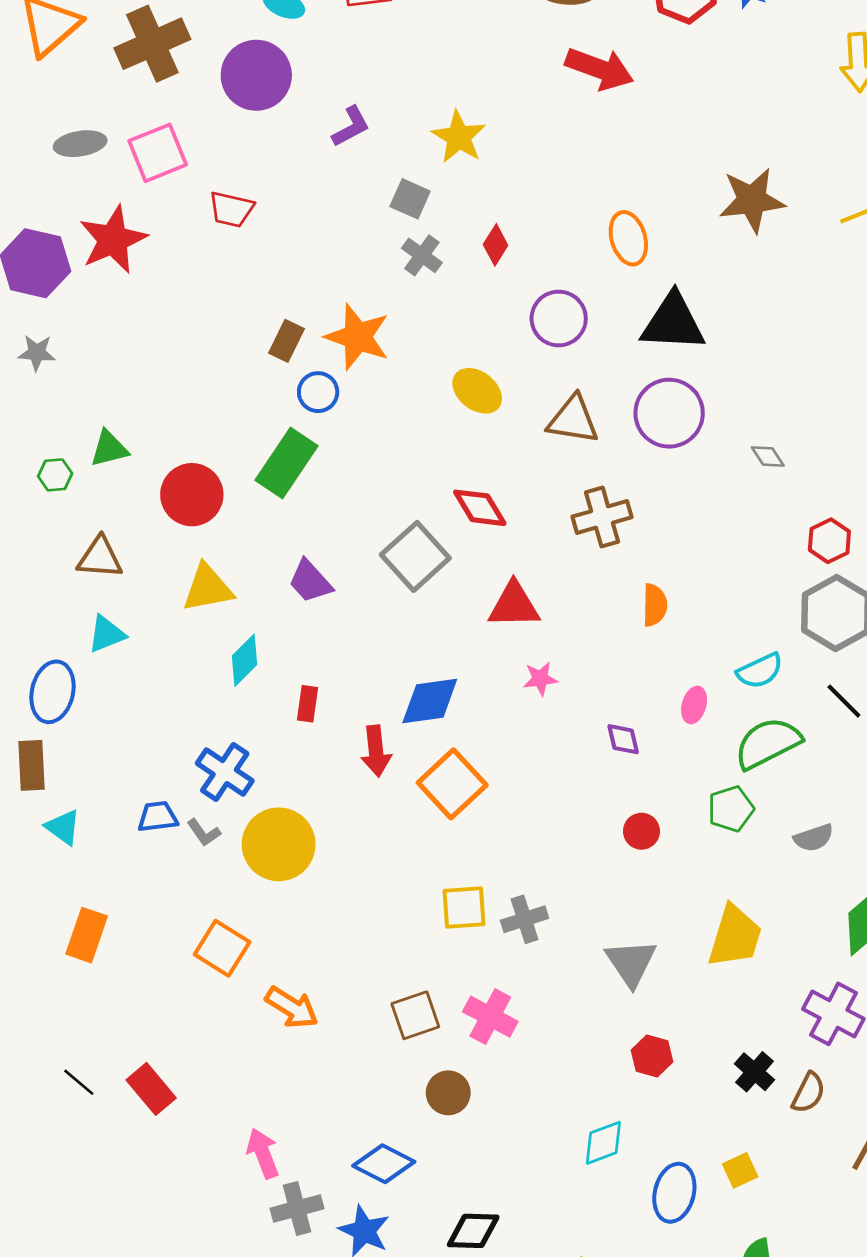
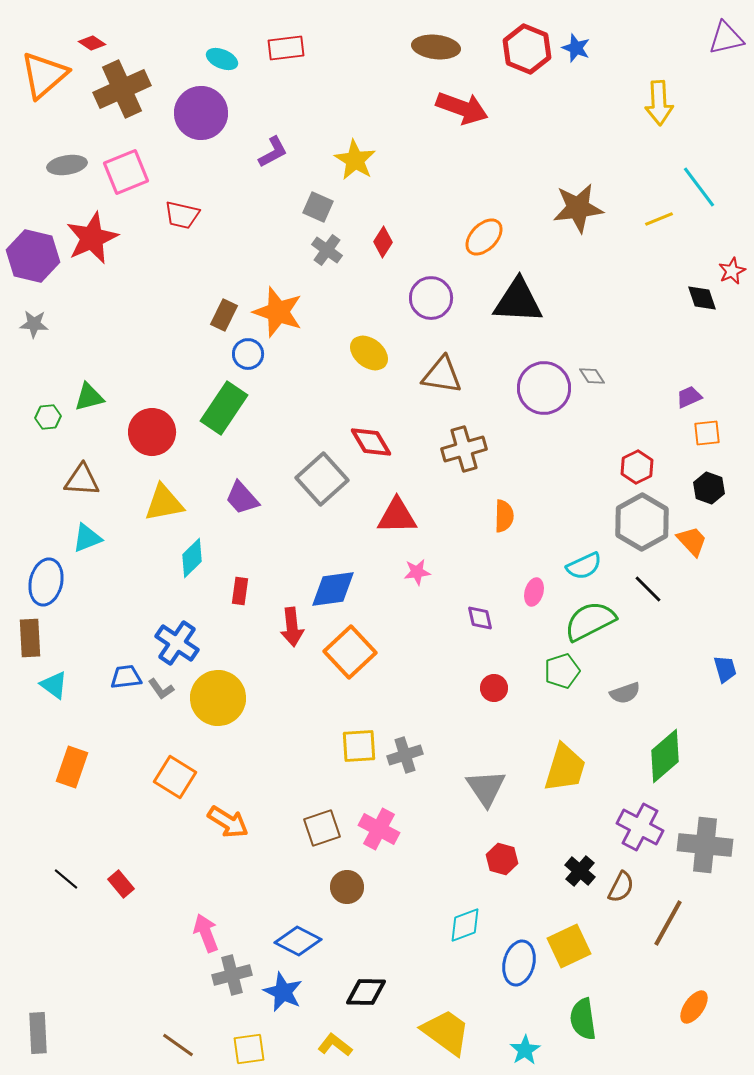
orange ellipse: (628, 238) -> (484, 237), turned 60
purple circle: (669, 413) -> (544, 388), moved
gray diamond: (768, 457) -> (592, 376), moved
red rectangle: (151, 1089) -> (121, 884), size x0.7
yellow square: (740, 1170) -> (569, 946), size x1.6

